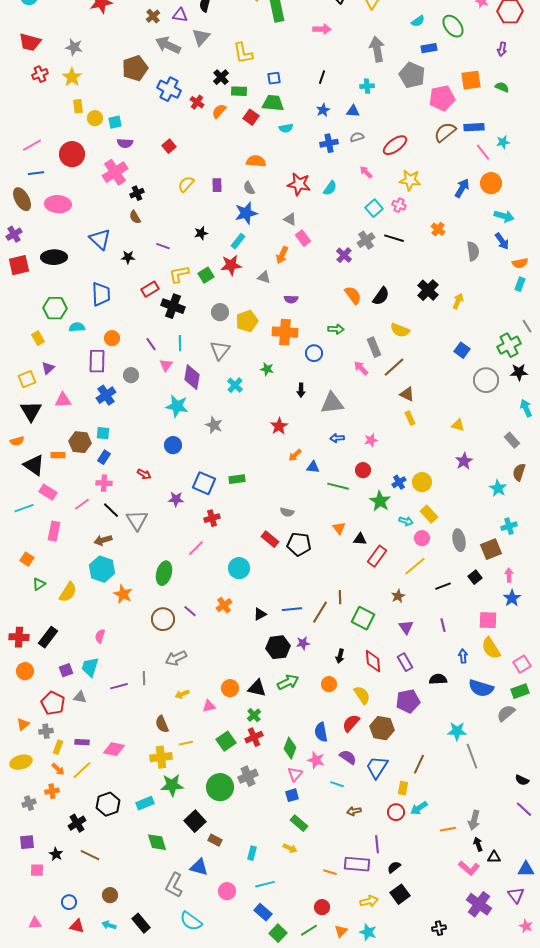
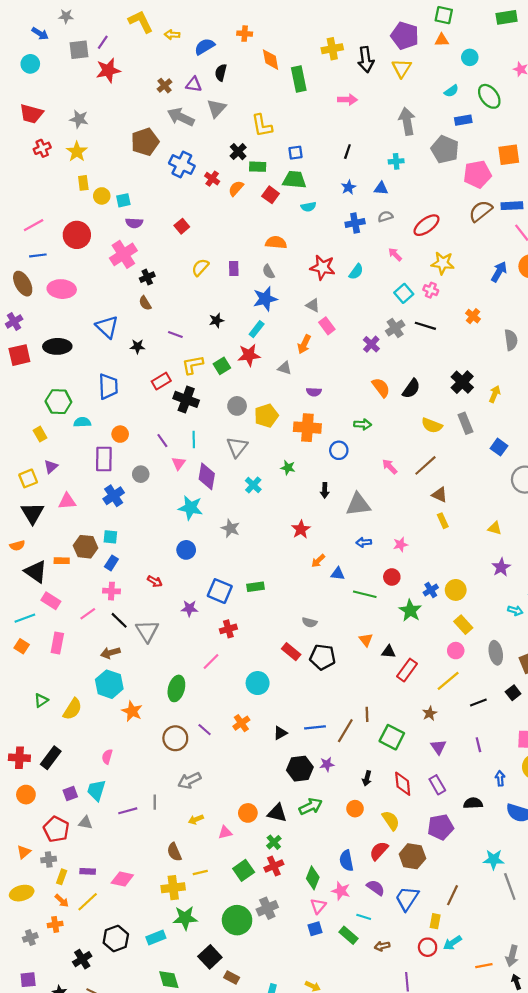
gray rectangle: (374, 347) -> (465, 423), moved
cyan arrow: (406, 521) -> (515, 611), moved
orange square: (27, 559) -> (22, 646), moved
green rectangle: (299, 823) -> (349, 935), moved

